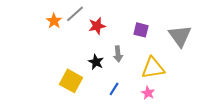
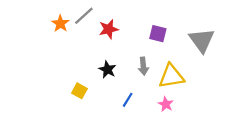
gray arrow: (118, 54) -> (143, 66), moved
yellow square: (71, 81) -> (79, 91), size x0.6

